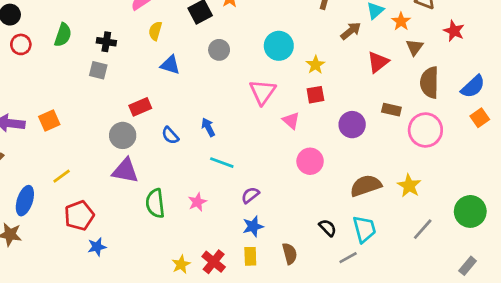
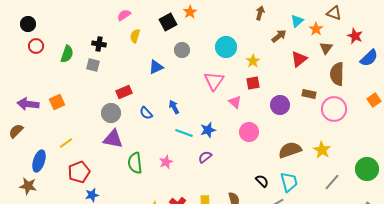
green semicircle: (63, 35) -> (67, 54), moved
blue triangle: (170, 65) -> (156, 67), moved, turned -42
blue semicircle: (473, 87) -> (369, 58), moved
blue star: (253, 226) -> (208, 130), moved

